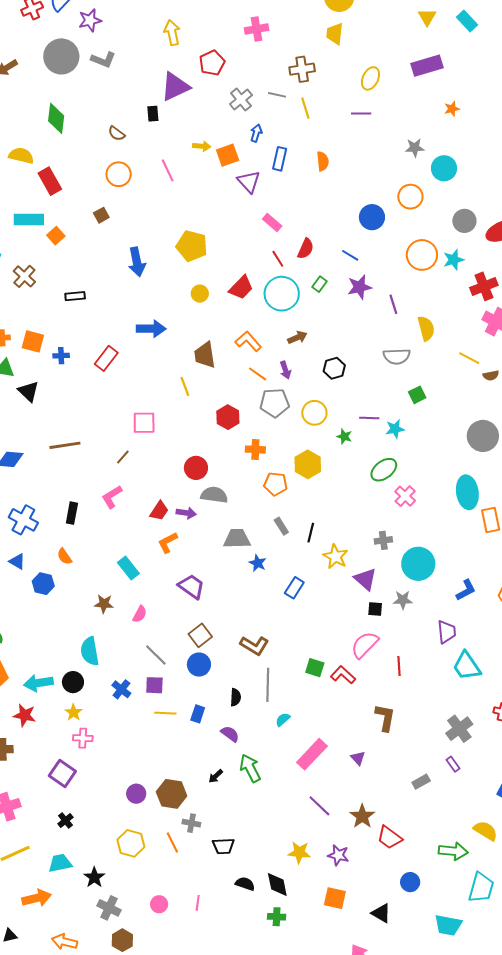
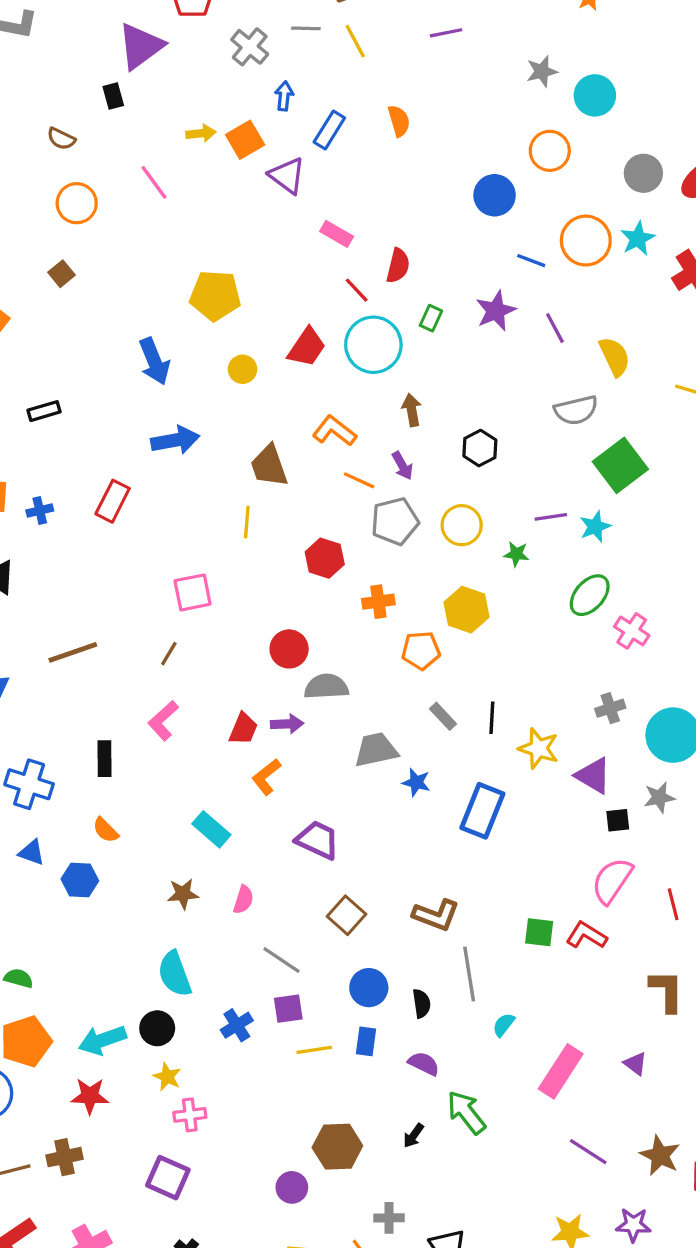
blue rectangle: (280, 159) -> (329, 130), turned 30
blue line: (350, 255) -> (531, 261), moved
blue arrow: (137, 262) -> (154, 361), moved
brown arrow: (297, 337) -> (412, 410), turned -66
yellow line: (185, 386) -> (247, 522), turned 36
green square: (417, 395) -> (620, 465), size x1.8
blue rectangle: (294, 588) -> (482, 811), size x1.5
blue circle: (199, 665) -> (369, 988), moved
blue cross: (121, 689) -> (237, 1025), turned 30
brown hexagon: (172, 794) -> (337, 1147), moved

